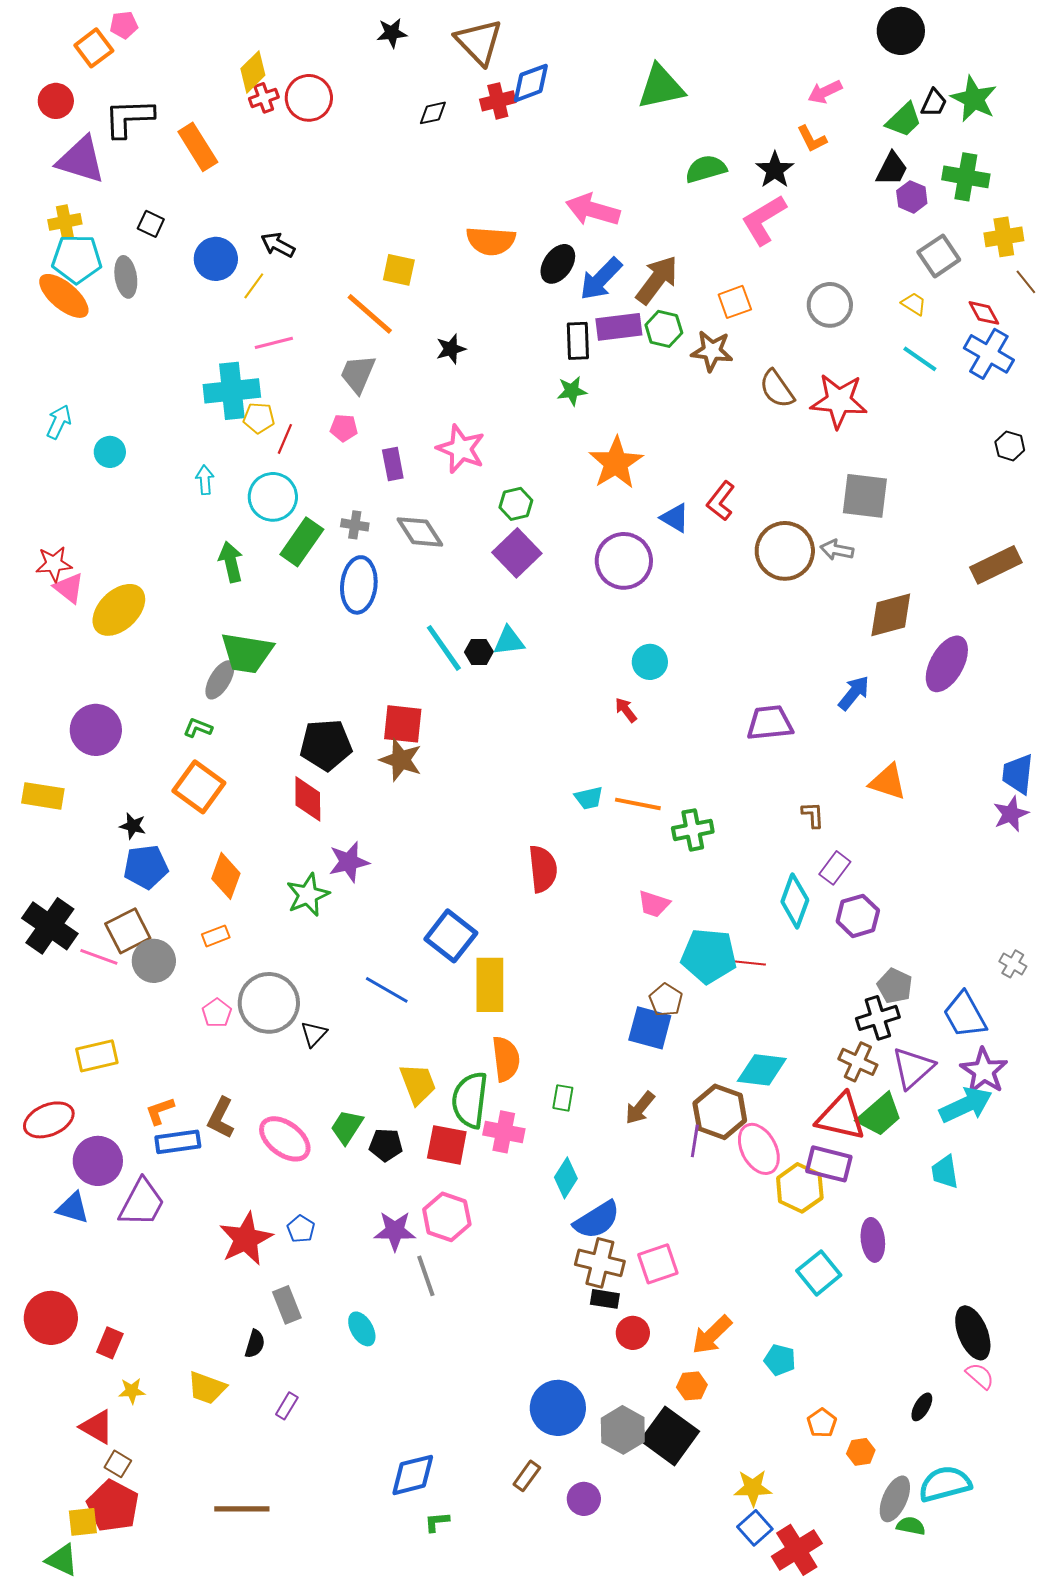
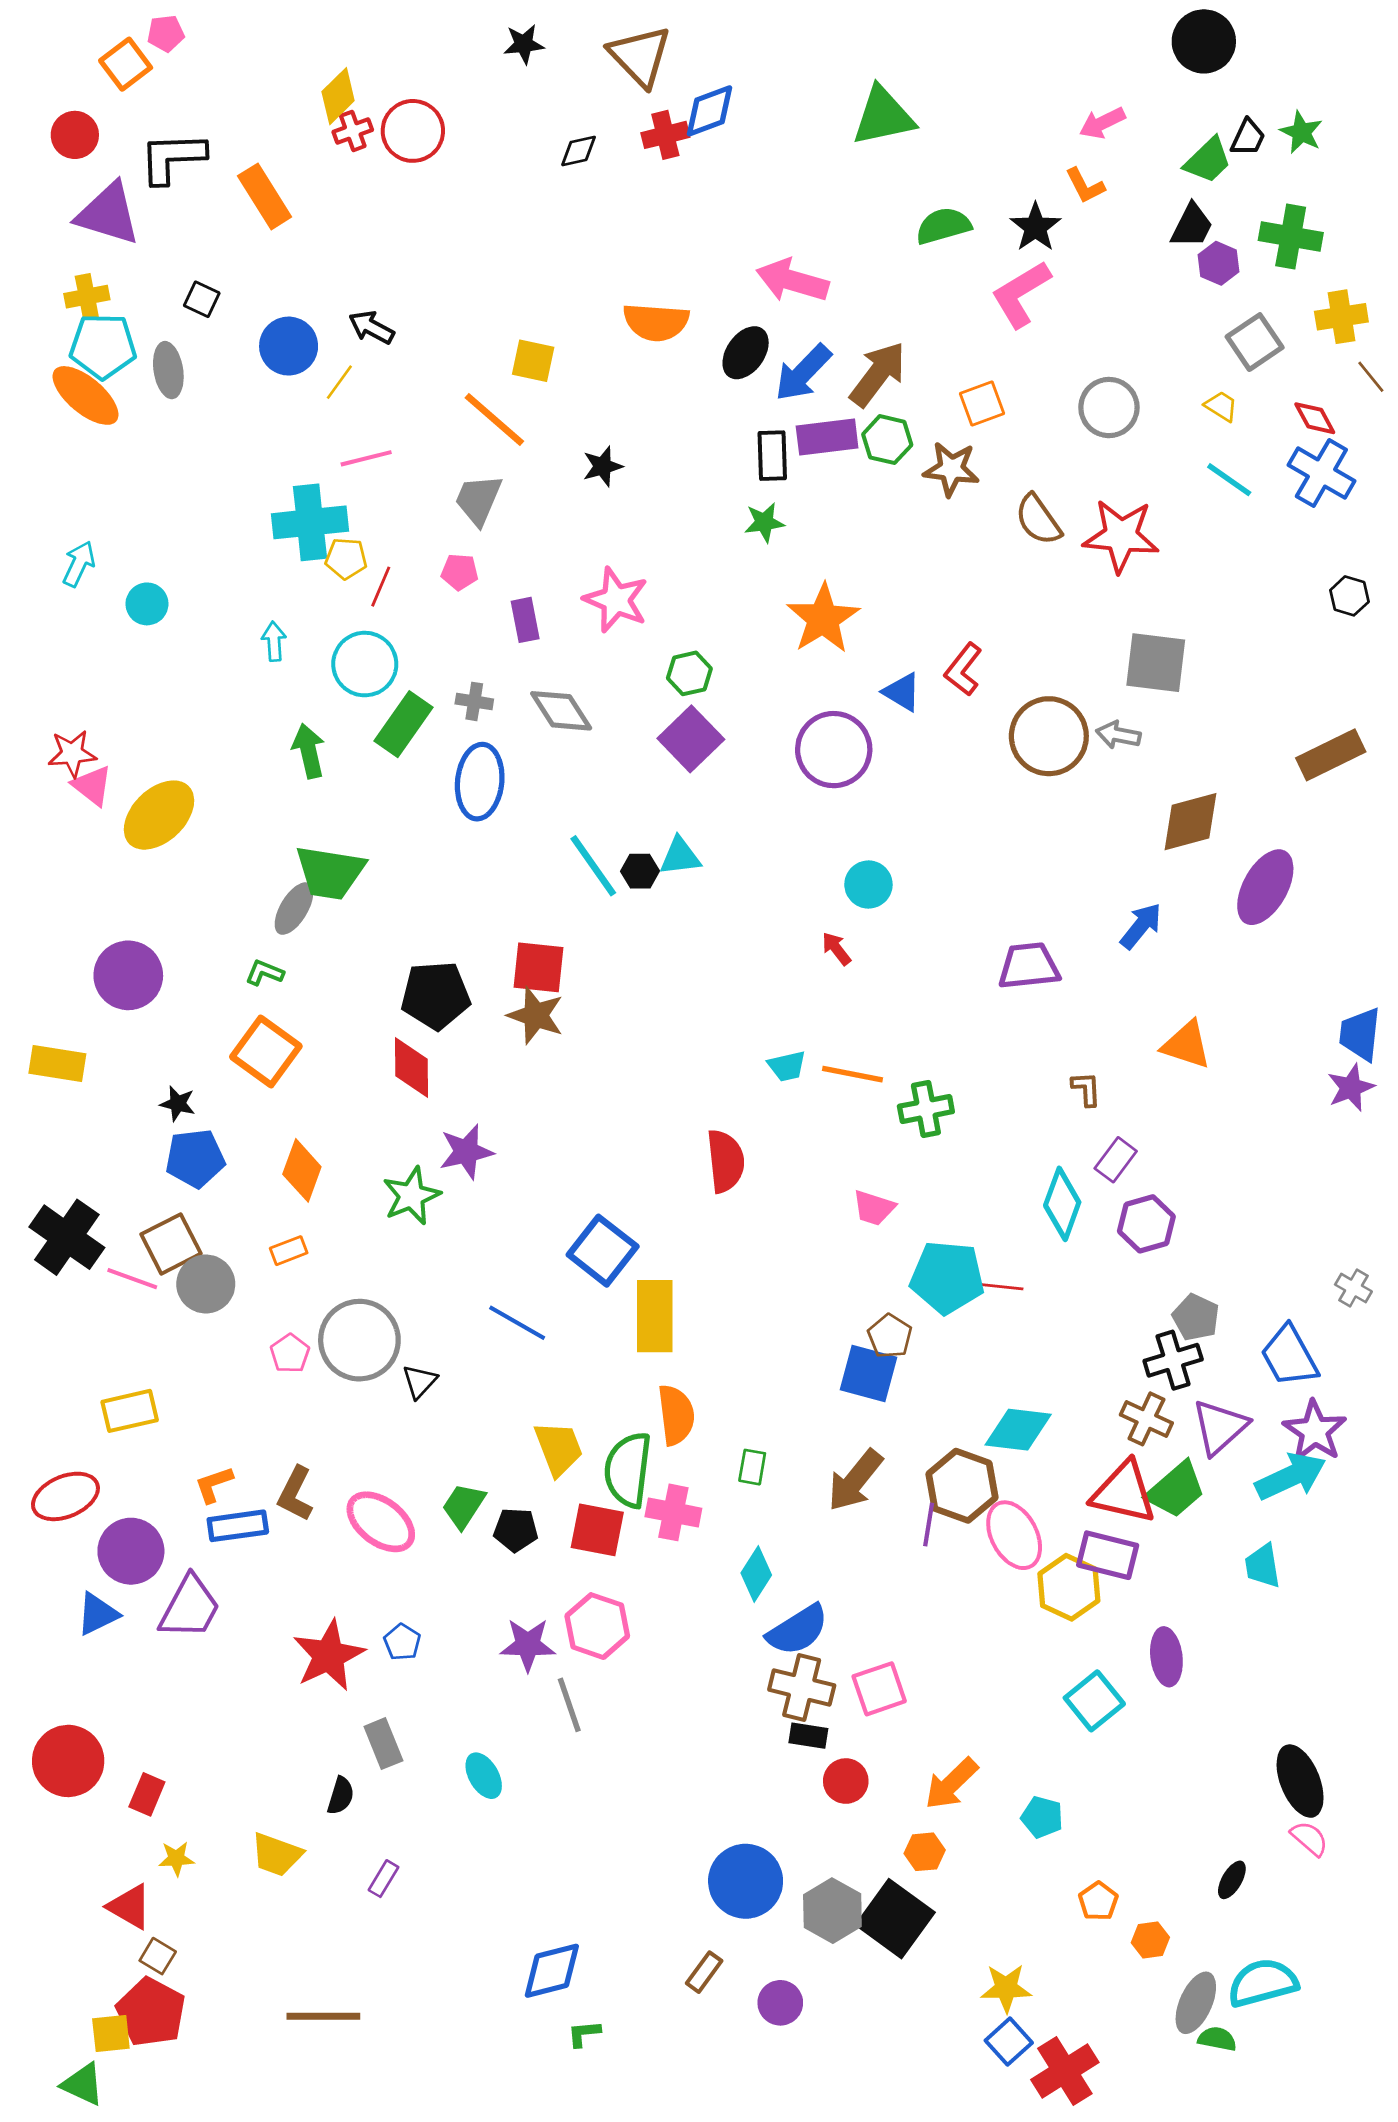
green star: (974, 99) -> (1301, 132), size x0.7
brown arrow: (640, 1108) -> (855, 1480), size x1.4
blue triangle: (73, 1208) -> (98, 1614), turned -42

